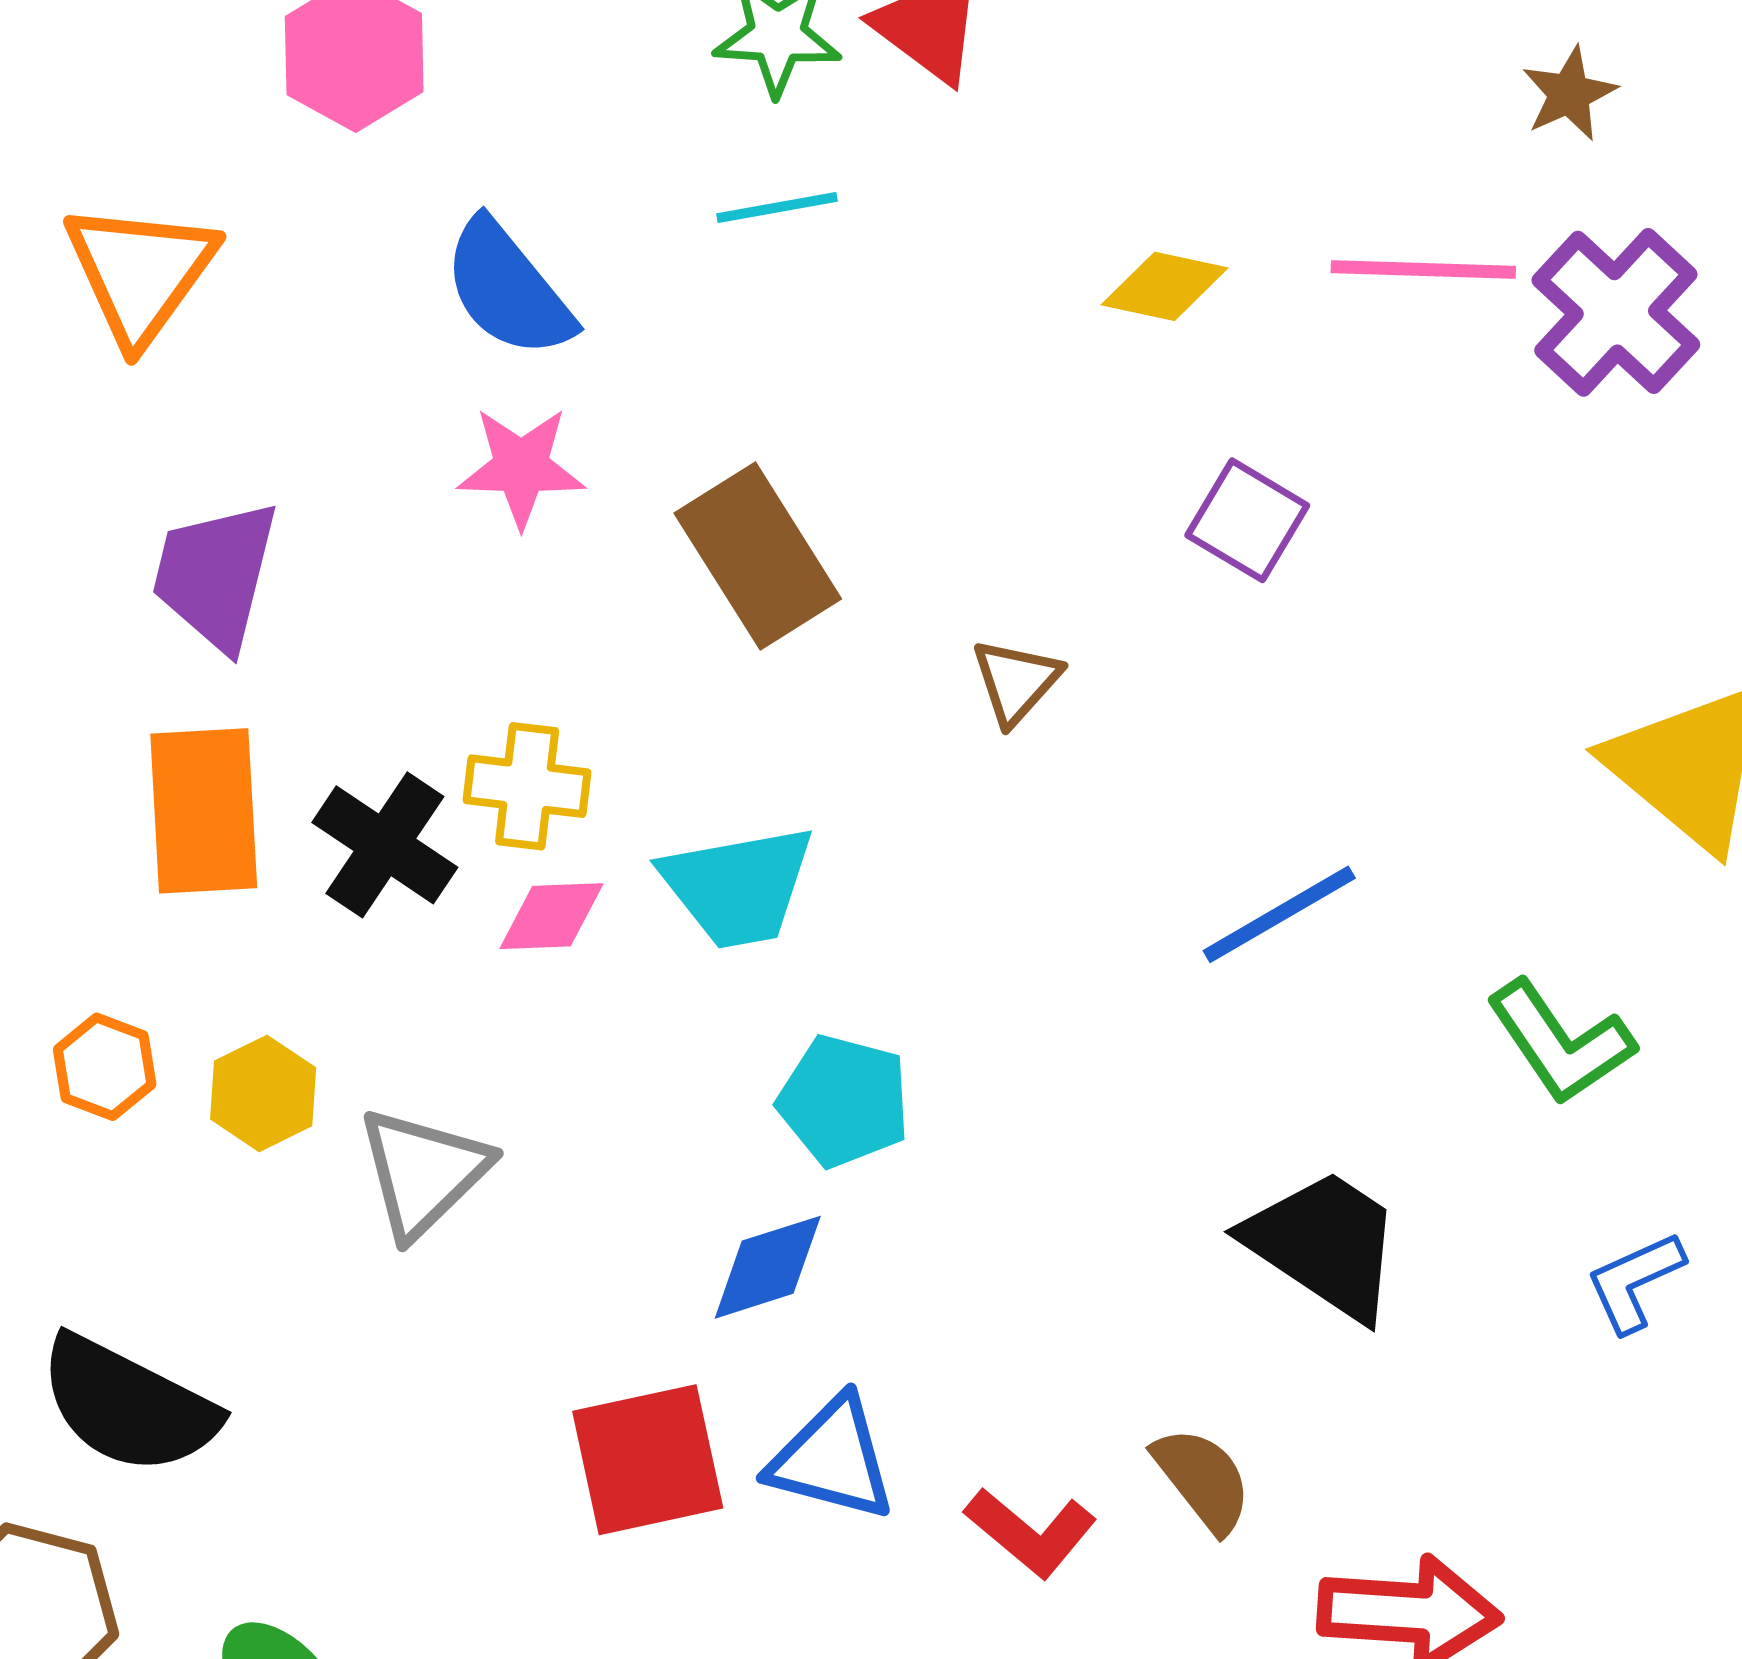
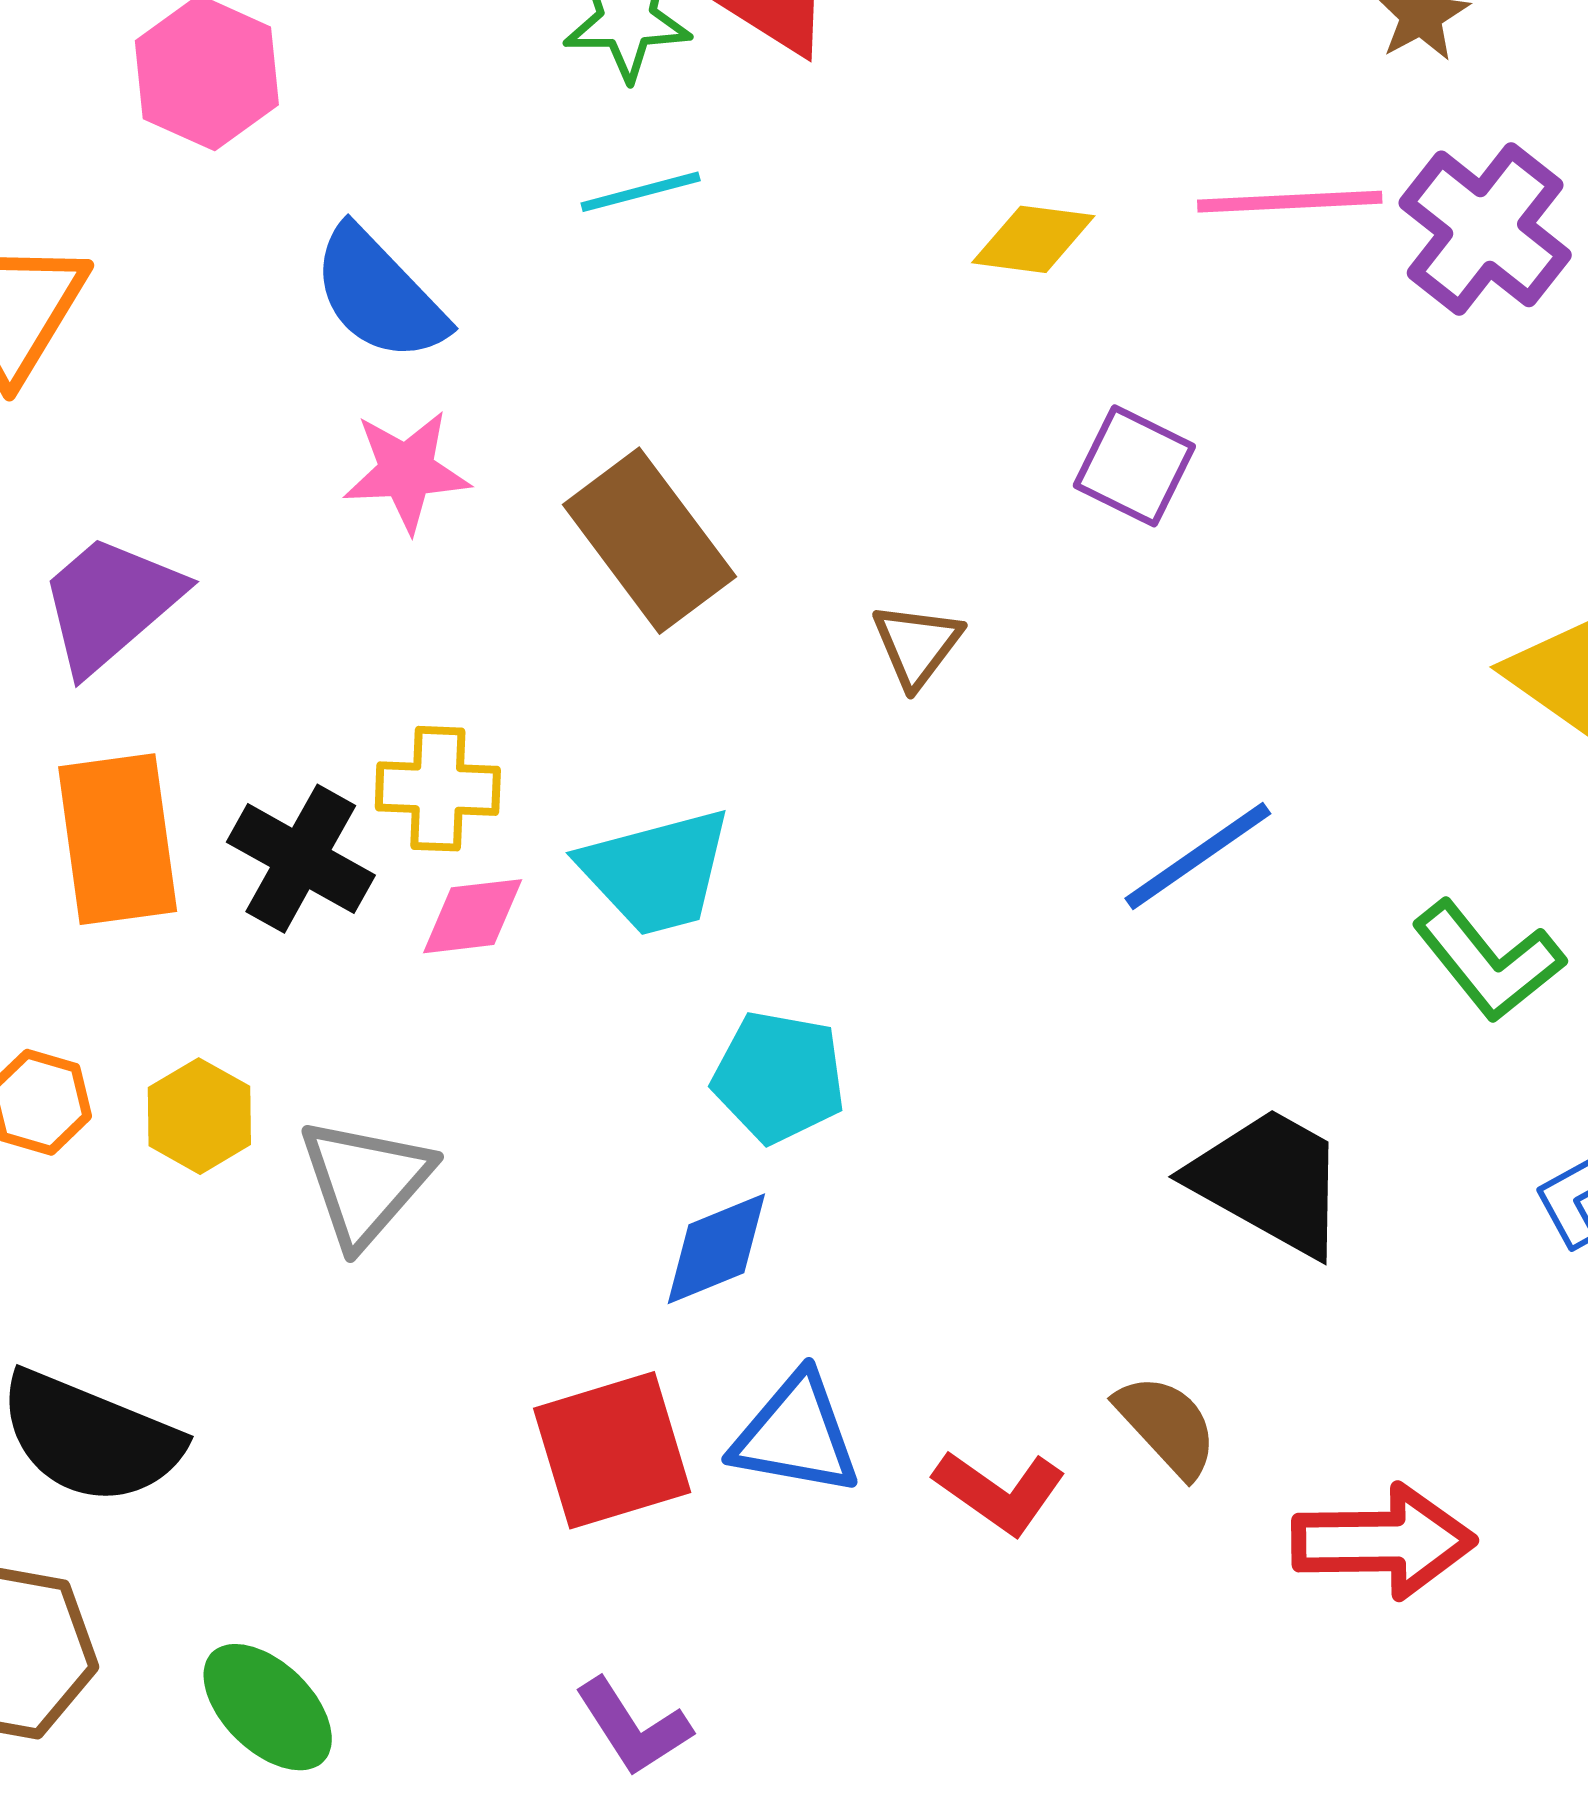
purple trapezoid: (215, 575) -> (110, 603), turned 40

